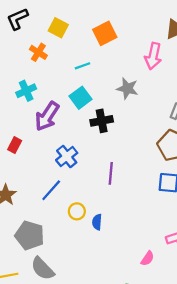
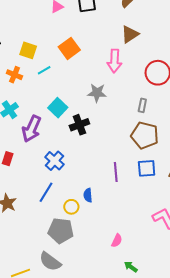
cyan line: (82, 66) -> (44, 70), moved
purple line: (111, 173) -> (116, 172), moved
blue semicircle: (97, 222) -> (88, 195), moved
gray pentagon: (30, 235) -> (61, 231), moved
pink semicircle: (147, 258) -> (117, 241), moved

